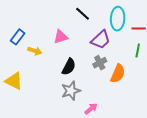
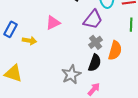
black semicircle: (69, 67) -> (95, 63), moved

